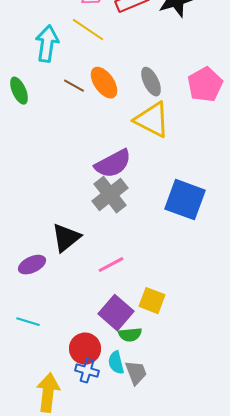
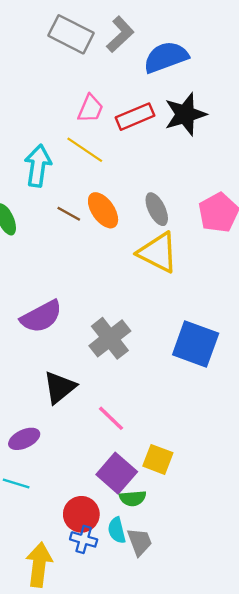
purple semicircle: (113, 164) -> (41, 317), moved
purple ellipse: (32, 265) -> (24, 439), moved
pink line: (111, 265) -> (111, 418), turned 72

